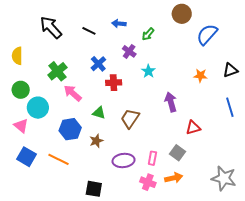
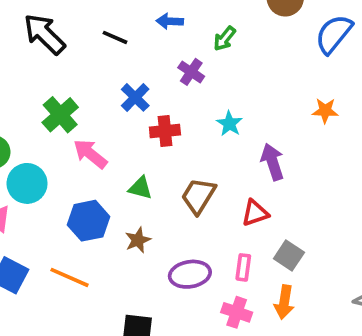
cyan star: (148, 71) -> (229, 124), moved
red triangle: (193, 128) -> (255, 213), moved
orange arrow: (174, 178) -> (284, 302), turned 114

